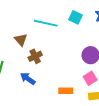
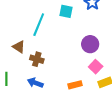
cyan line: (46, 23) -> (39, 25), turned -65
brown cross: (35, 56) -> (37, 59), turned -32

